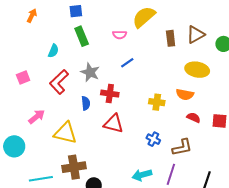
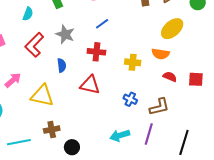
yellow ellipse: (197, 70) -> (172, 29), turned -50
red cross: (110, 94) -> (96, 52), moved
brown cross: (74, 167) -> (52, 130), size x0.7

